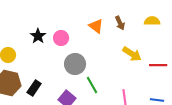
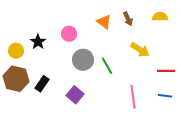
black star: (38, 36) -> (38, 42), moved
red line: (158, 65) -> (166, 71), moved
green line: (92, 85) -> (107, 66), moved

